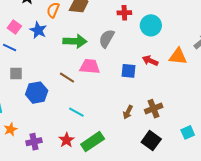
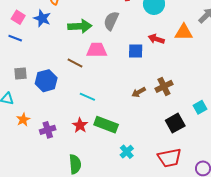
gray square: (16, 74) -> (20, 73), moved
brown arrow: (128, 112) -> (139, 92), turned 40
black square: (151, 141) -> (175, 123), moved, turned 30
green rectangle: (93, 142) -> (106, 125), turned 60

